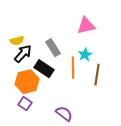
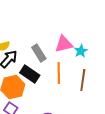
pink triangle: (86, 26) -> (64, 44), moved
cyan star: (85, 55) -> (81, 51), moved

